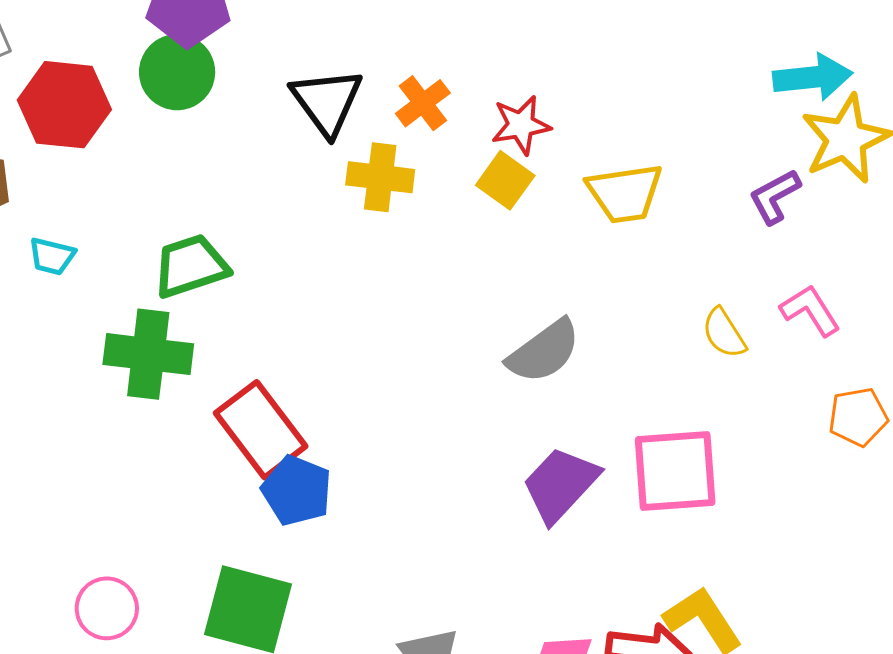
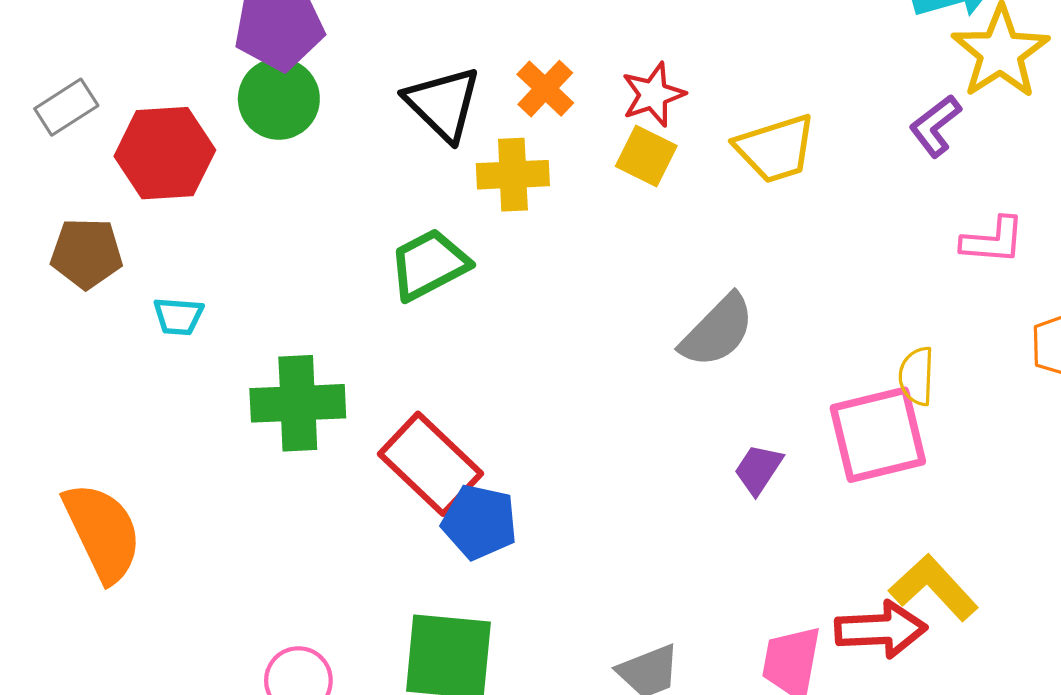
green trapezoid: (191, 266) -> (429, 265), moved
pink L-shape: (810, 310) -> (993, 240), turned 136
yellow semicircle: (724, 333) -> (917, 376), moved, turned 44
purple trapezoid: (560, 484) -> (758, 469), size x0.6

